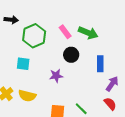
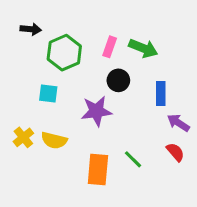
pink rectangle: (65, 32) -> (110, 47), turned 56
purple star: (56, 76) -> (96, 111), size x1.5
purple arrow: (112, 84) -> (178, 123), turned -91

